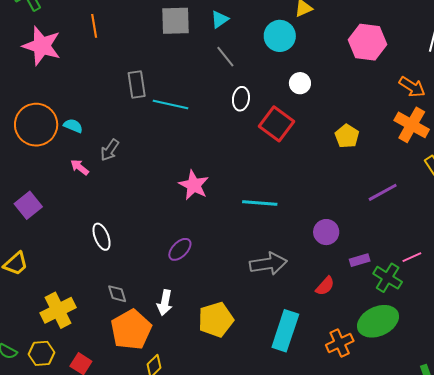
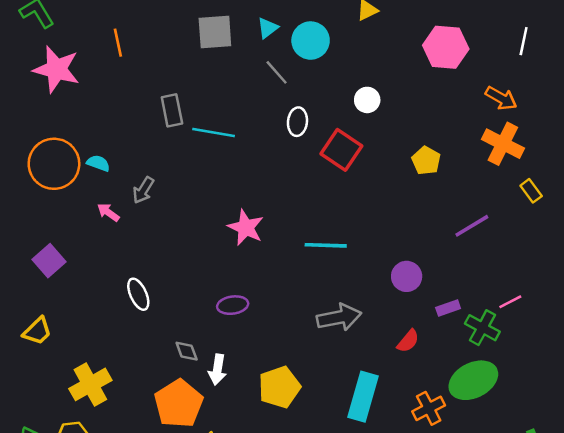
cyan circle: (280, 36) -> (311, 41), moved
purple ellipse: (180, 249) -> (233, 305), turned 40
gray diamond: (117, 294) -> (187, 351), moved

